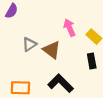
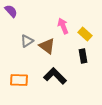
purple semicircle: (12, 11) -> (11, 11), turned -72

